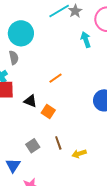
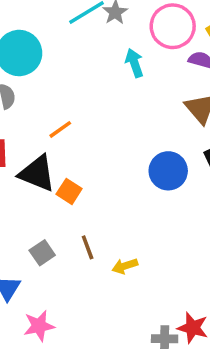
orange line: (56, 78) -> (60, 129), moved
black triangle: (30, 101) -> (37, 173), size x1.6

